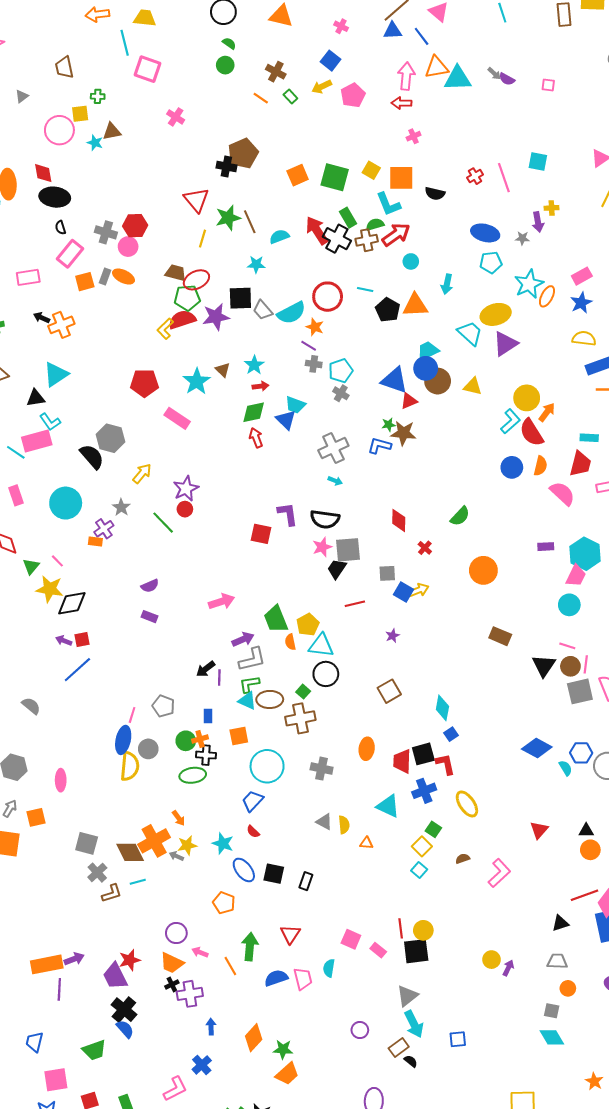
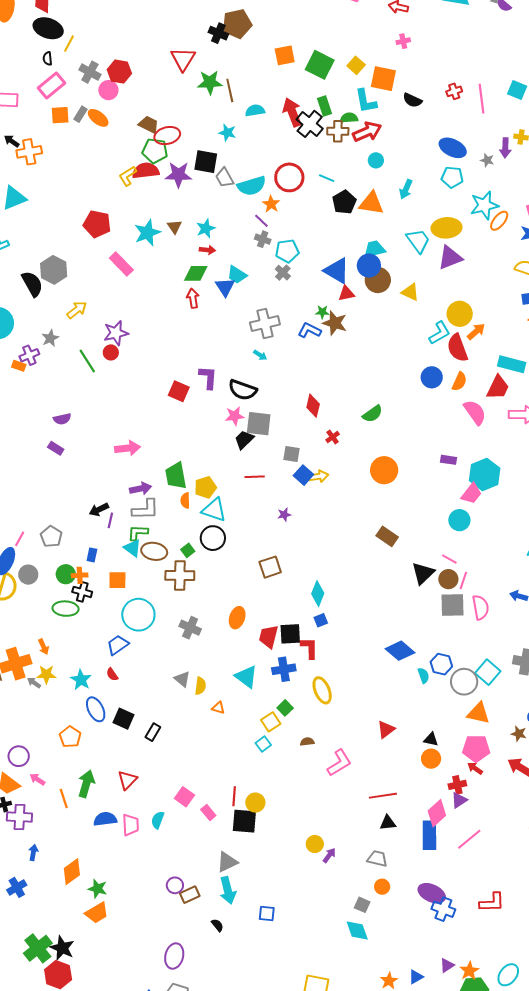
yellow line: (203, 239) -> (69, 44), moved
cyan rectangle: (589, 438) -> (512, 364), size x1.5
red line: (584, 895) -> (383, 796), moved
brown rectangle: (399, 1047) -> (190, 895), moved

